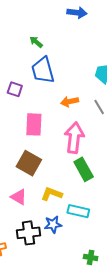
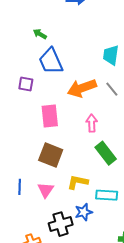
orange arrow: (70, 102) -> (82, 88), size x1.6
pink arrow: (74, 138) -> (92, 123), size x0.6
pink triangle: (19, 197) -> (46, 190), turned 42

